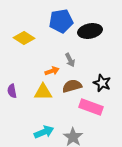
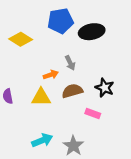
pink rectangle: (91, 107) -> (93, 113), size x0.6

